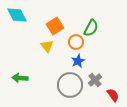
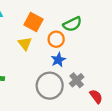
orange square: (55, 26) -> (33, 22), turned -30
green semicircle: (91, 28) -> (72, 24), turned 36

